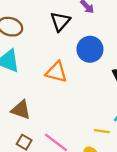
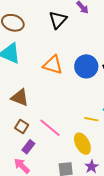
blue circle: (90, 49) -> (86, 66), moved

